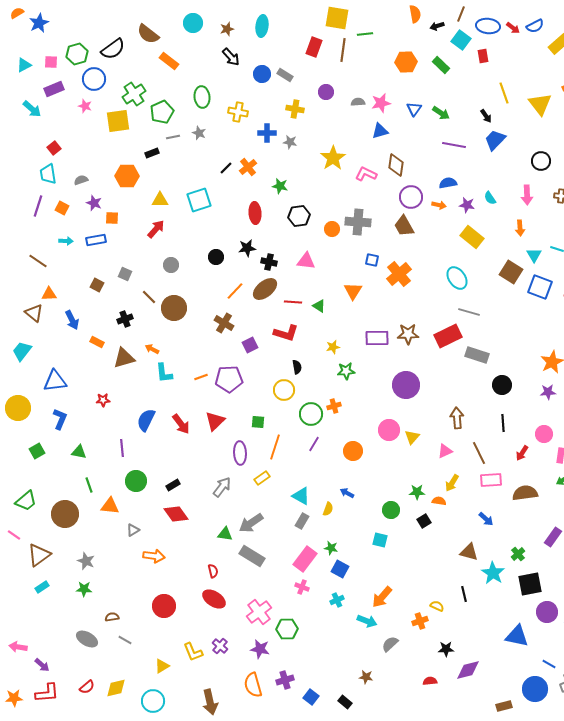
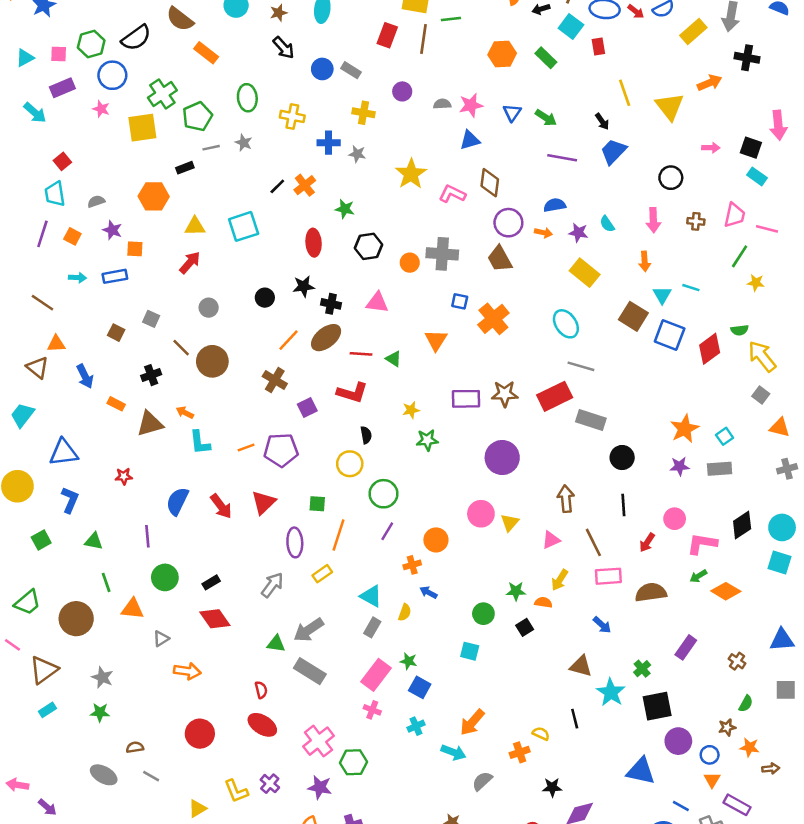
orange cross: (334, 406) -> (412, 565), moved

